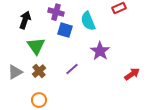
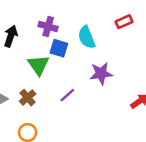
green triangle: (36, 46) -> (38, 65), moved
purple star: (100, 51) -> (101, 73), turned 30

